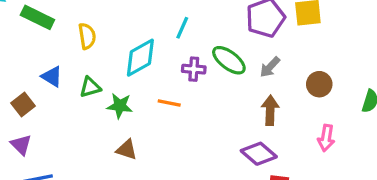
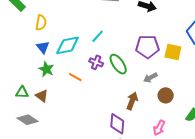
gray arrow: (270, 67) -> (150, 78), moved
blue triangle: (52, 77) -> (43, 47), moved
green triangle: (90, 87) -> (22, 92), moved
purple diamond: (259, 154) -> (117, 124), turned 35

